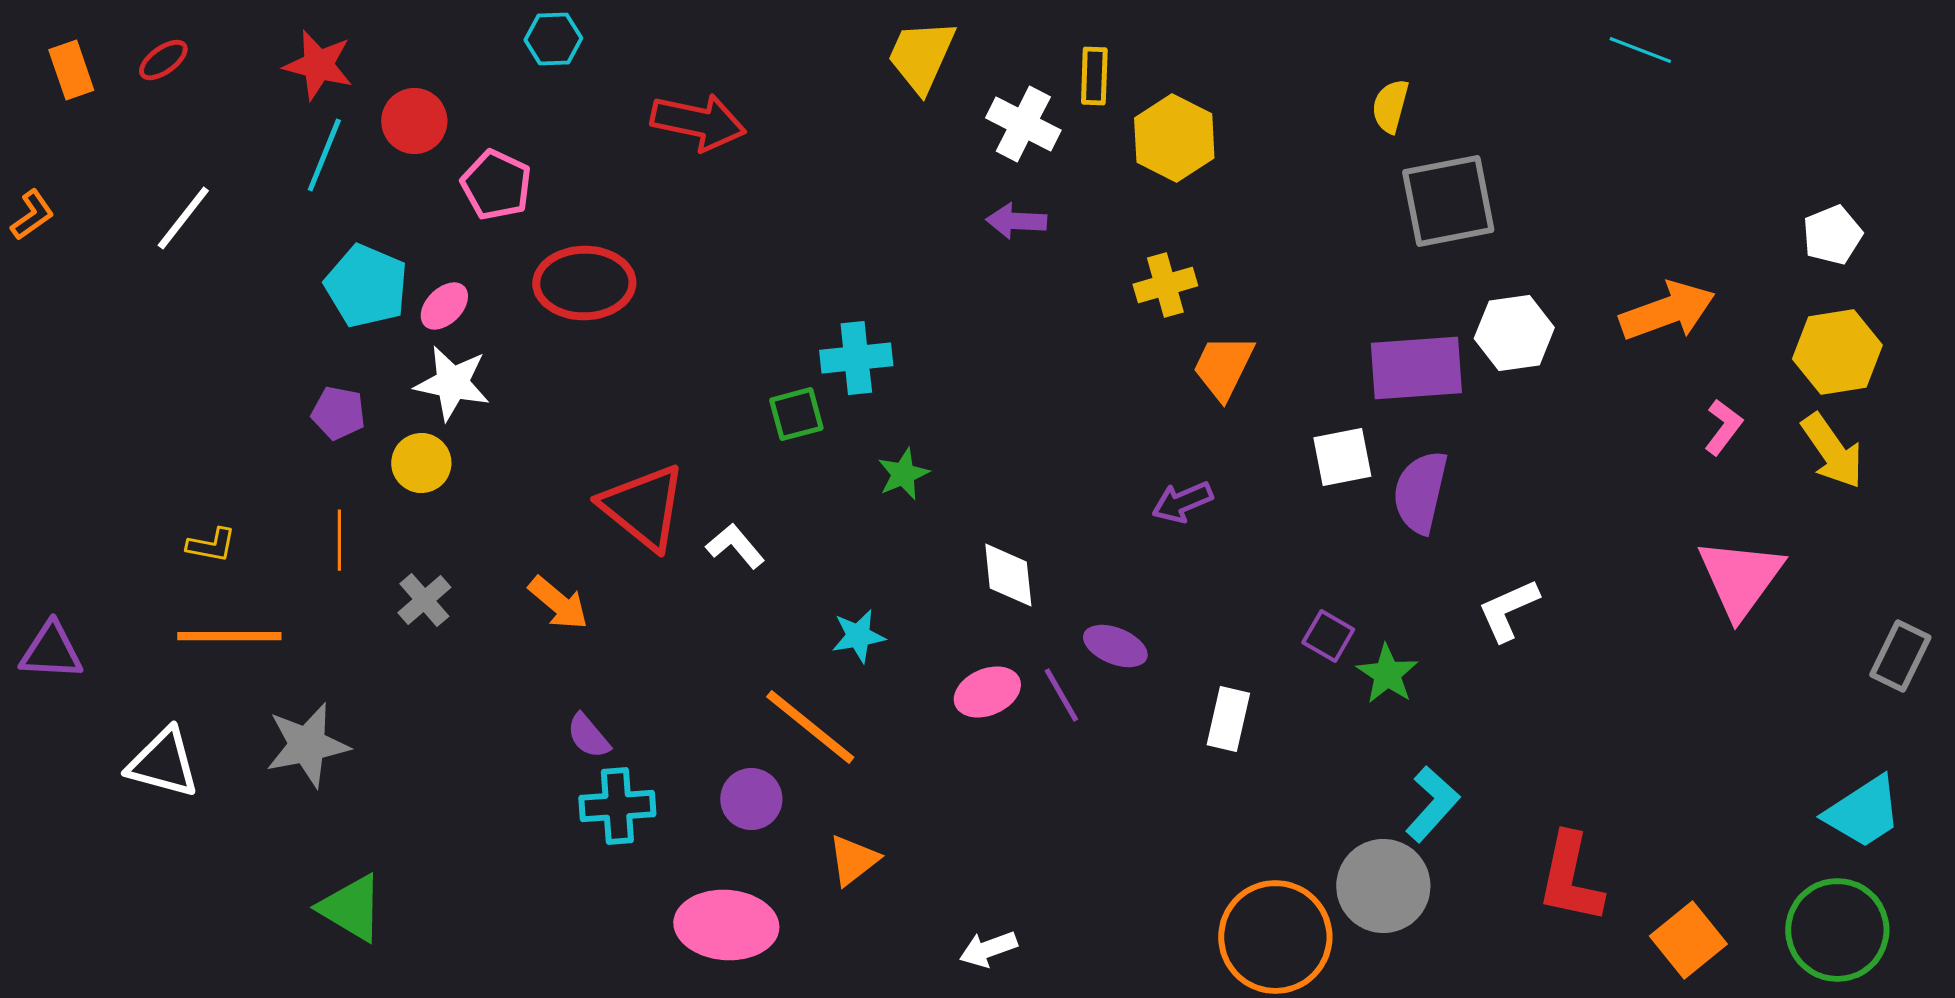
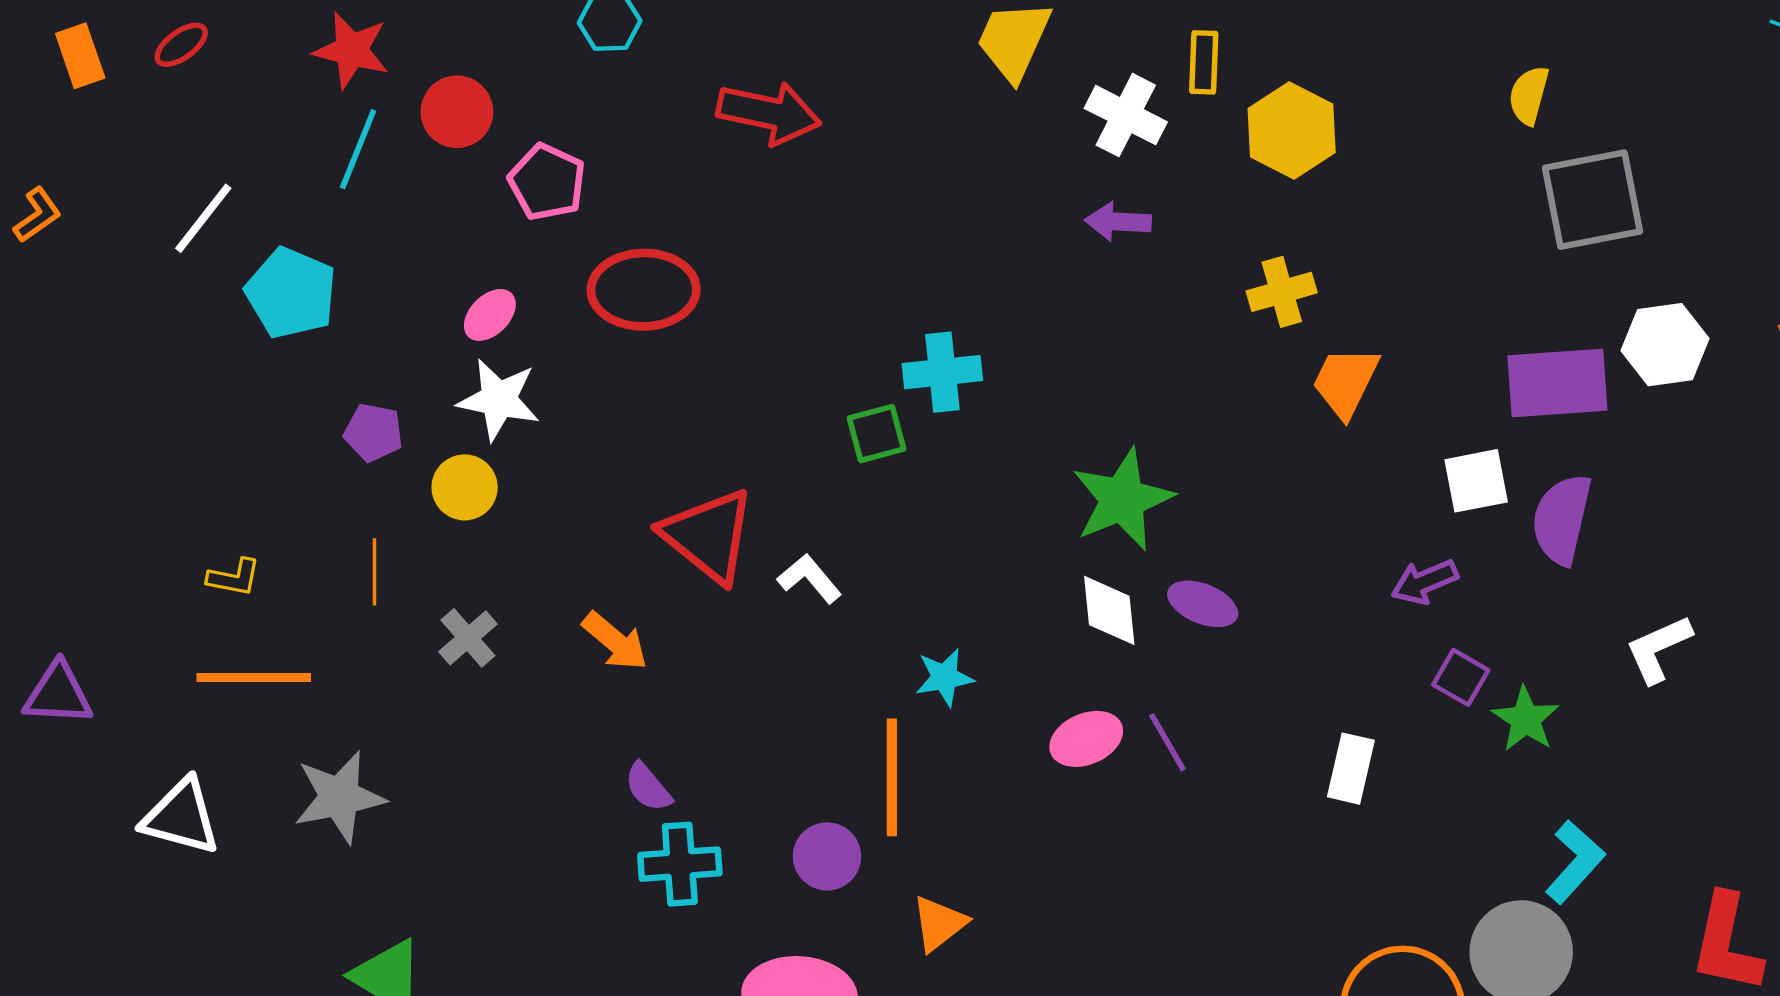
cyan pentagon: (366, 286) -> (291, 293), moved
green star: (903, 474) -> (1122, 499), moved, size x1.8
purple arrow: (1182, 502) -> (1424, 582), moved
purple ellipse: (1115, 646) -> (1203, 604), moved
orange line: (810, 727) -> (892, 777), turned 51

